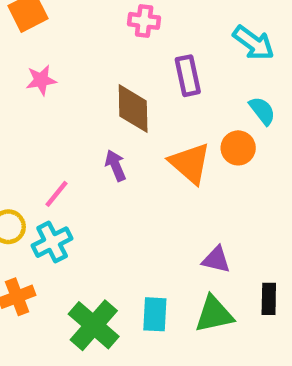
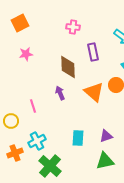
pink line: (56, 194) -> (33, 106), turned -56
cyan cross: (52, 242) -> (37, 141), moved
purple triangle: (216, 260) -> (106, 136), turned -32
cyan rectangle: (155, 314) -> (78, 138), moved

